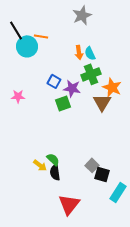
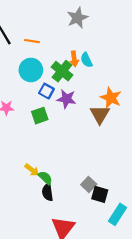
cyan circle: (27, 46) -> (31, 70), moved
green cross: (91, 74) -> (62, 71), moved, turned -30
green square: (63, 103) -> (40, 116), moved
yellow arrow: (40, 165) -> (32, 170), moved

